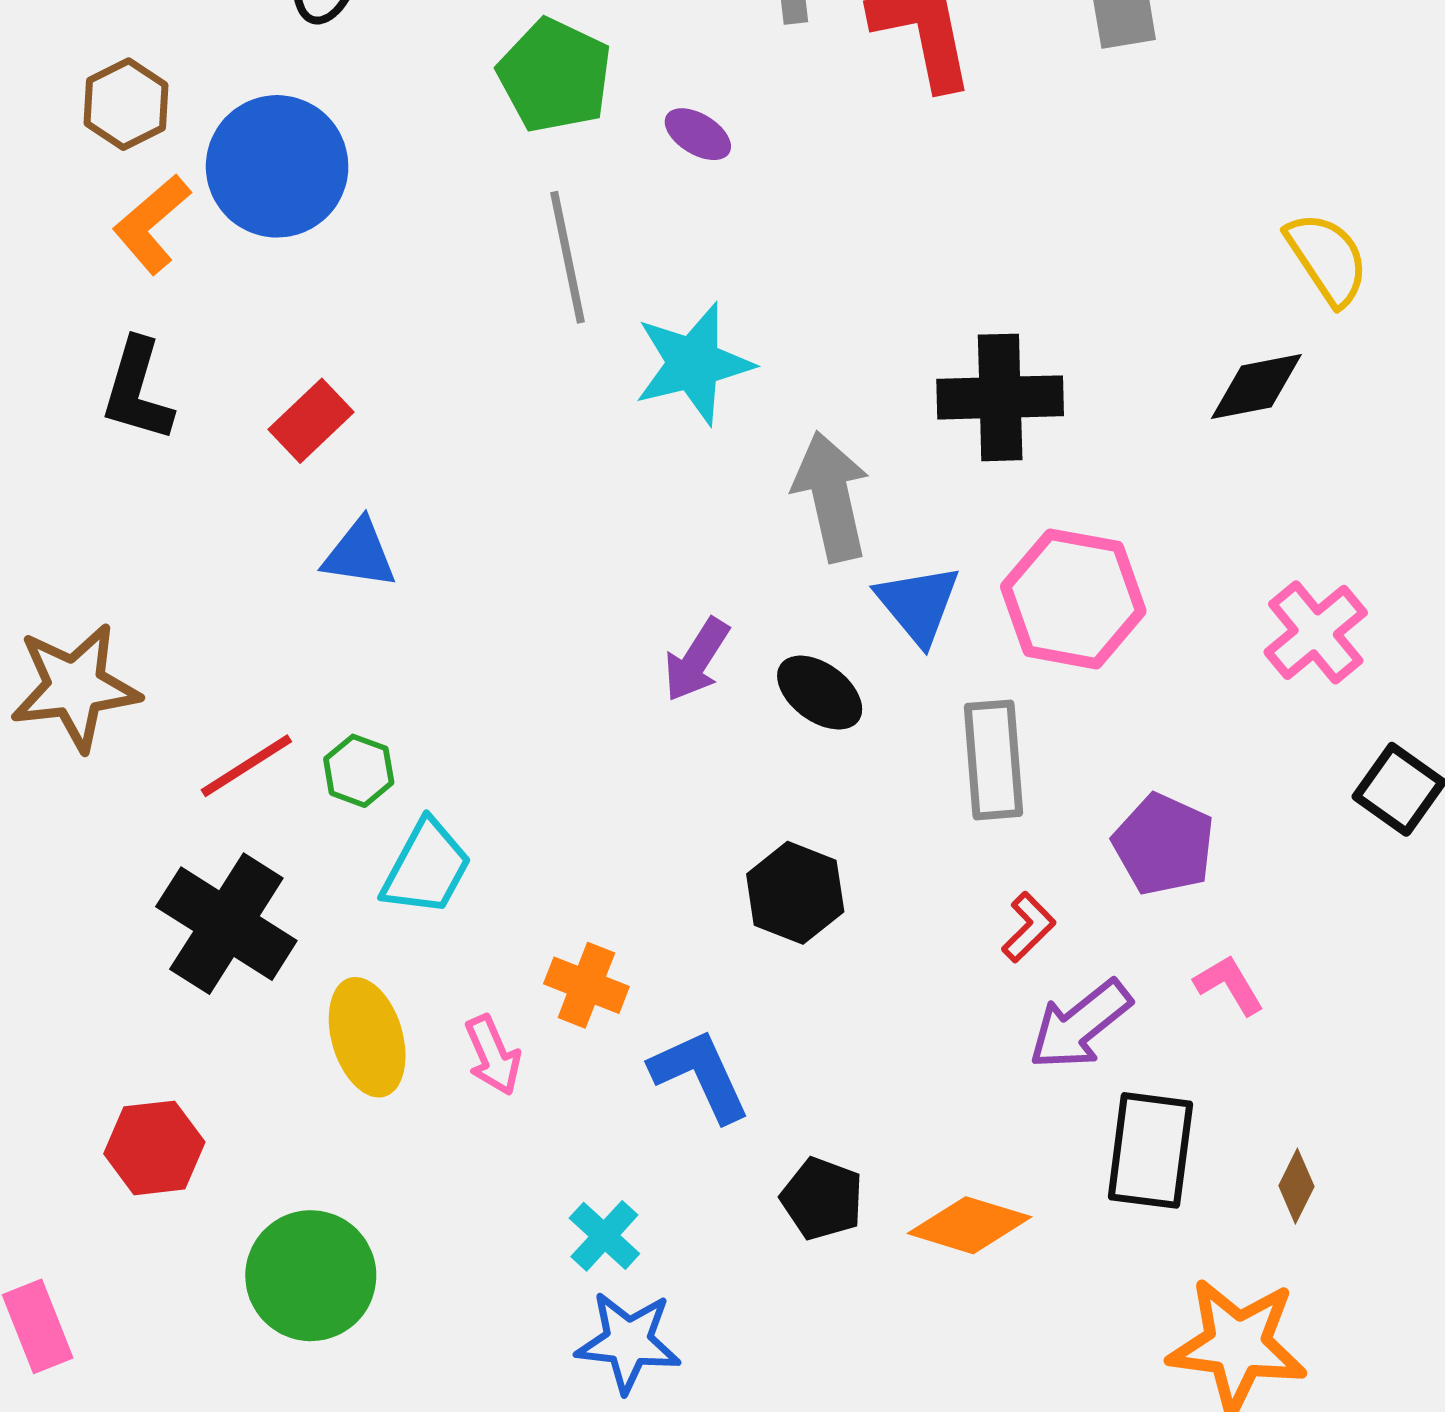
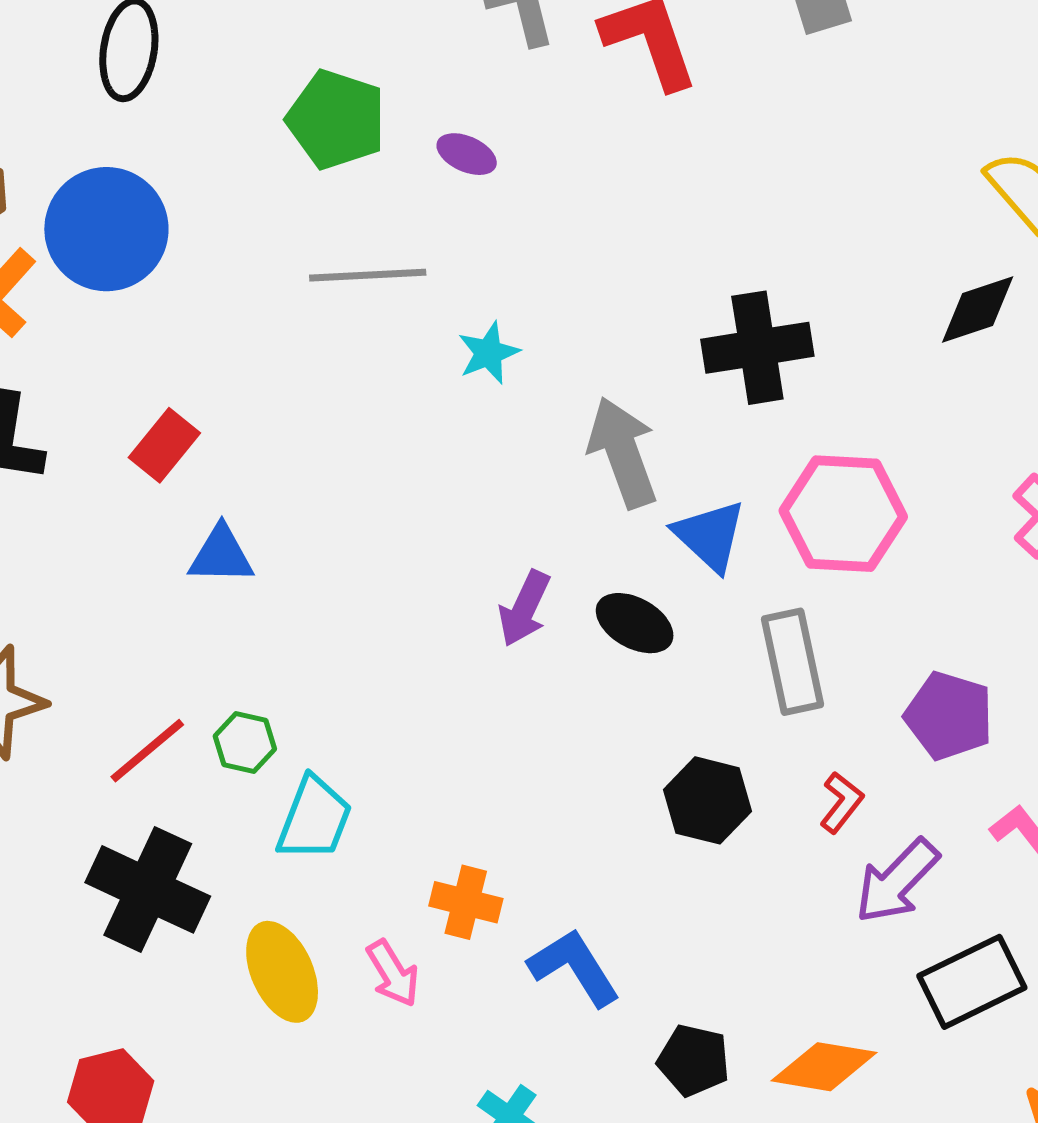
gray line: (567, 257) -> (368, 275), turned -74
cyan star: (693, 364) -> (489, 353), size x0.6
black hexagon: (795, 893) -> (707, 800), moved
black rectangle: (1150, 1150) -> (972, 982), turned 64

